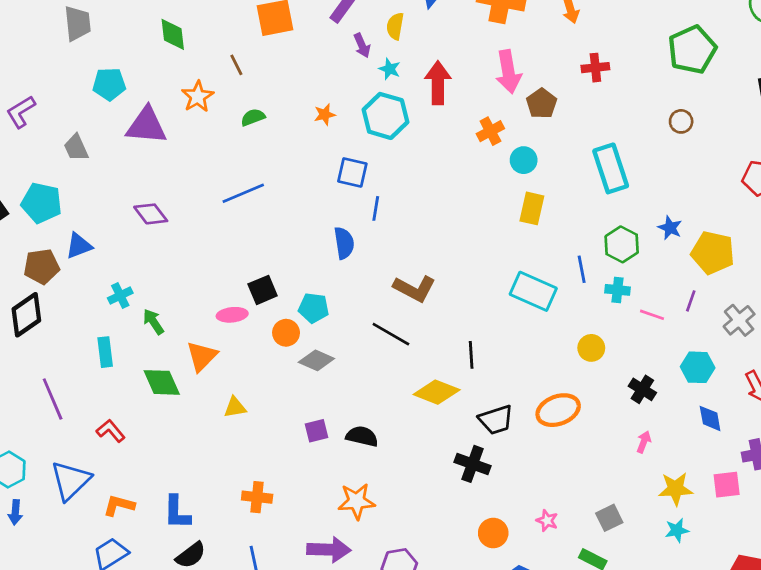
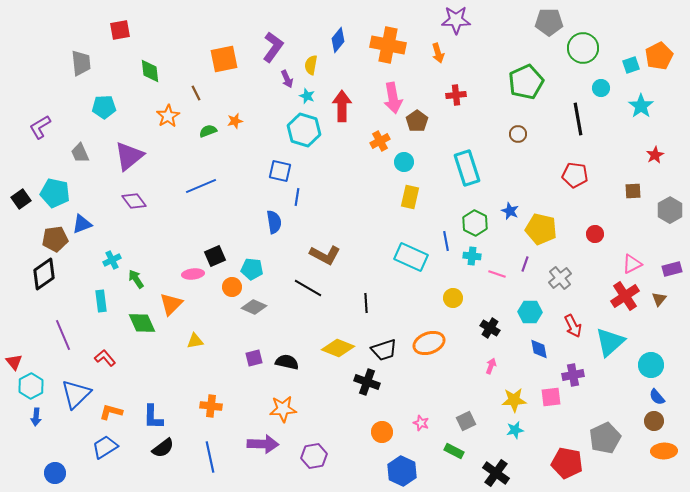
orange star: (325, 115) -> (235, 121), moved
purple triangle: (147, 126) -> (129, 156), moved, turned -44
yellow diamond: (437, 392) -> (338, 348), moved

